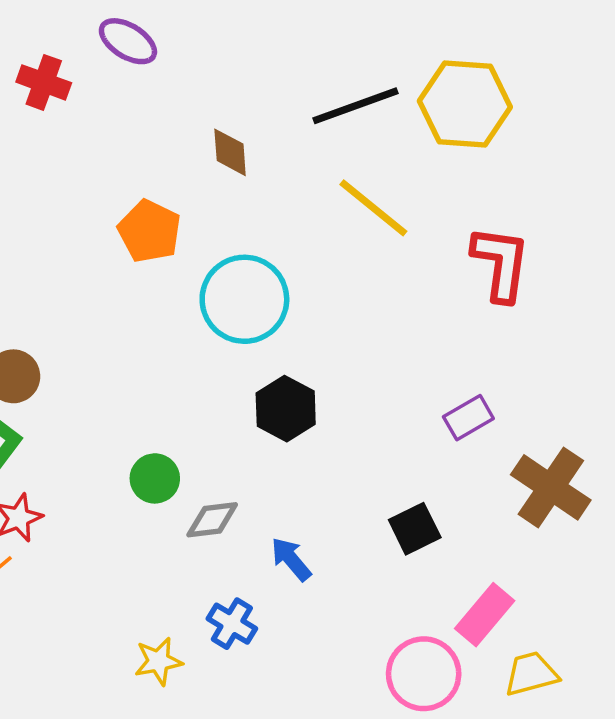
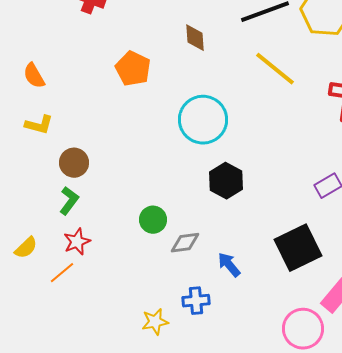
orange pentagon: (149, 231) -> (133, 69), moved
black square: (415, 529) -> (298, 248), size x1.6
blue cross: (232, 624) -> (196, 301), turned -36

